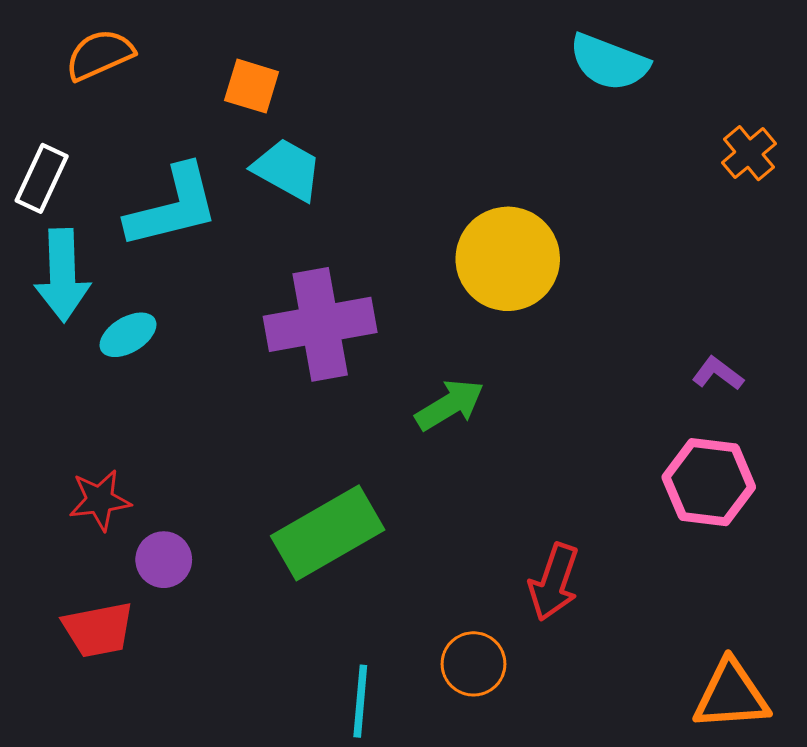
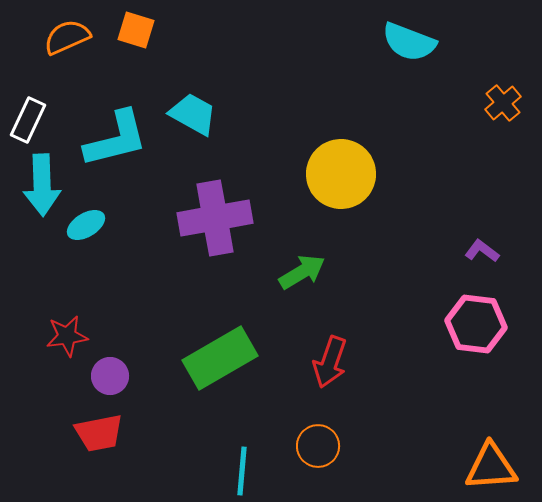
orange square: (252, 86) -> (136, 30), moved
red arrow: (554, 582) -> (330, 362), moved
red trapezoid: (98, 630) -> (99, 433), moved

